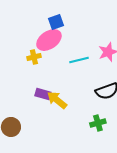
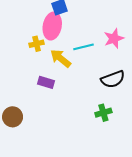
pink ellipse: (49, 40) -> (52, 26), turned -45
yellow arrow: (57, 100) -> (61, 58), moved

